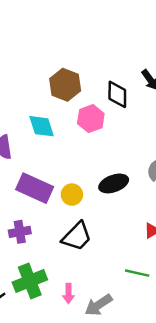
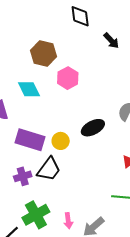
black diamond: (117, 94) -> (80, 16), moved
black trapezoid: (77, 236) -> (49, 169), moved

